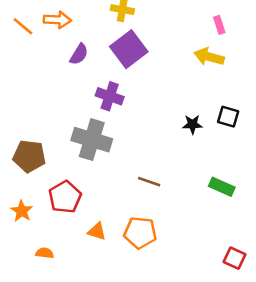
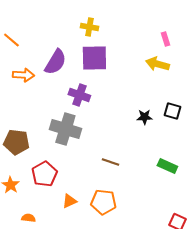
orange arrow: (57, 20) -> (23, 75), moved
purple square: (129, 49) -> (94, 58), turned 36
purple semicircle: (79, 54) -> (55, 62), size x1.5
orange triangle: (97, 231) -> (69, 201), turned -42

